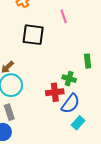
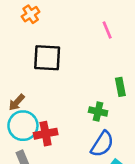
pink line: (64, 16) -> (107, 30), moved
red cross: (55, 92) -> (46, 134), moved

